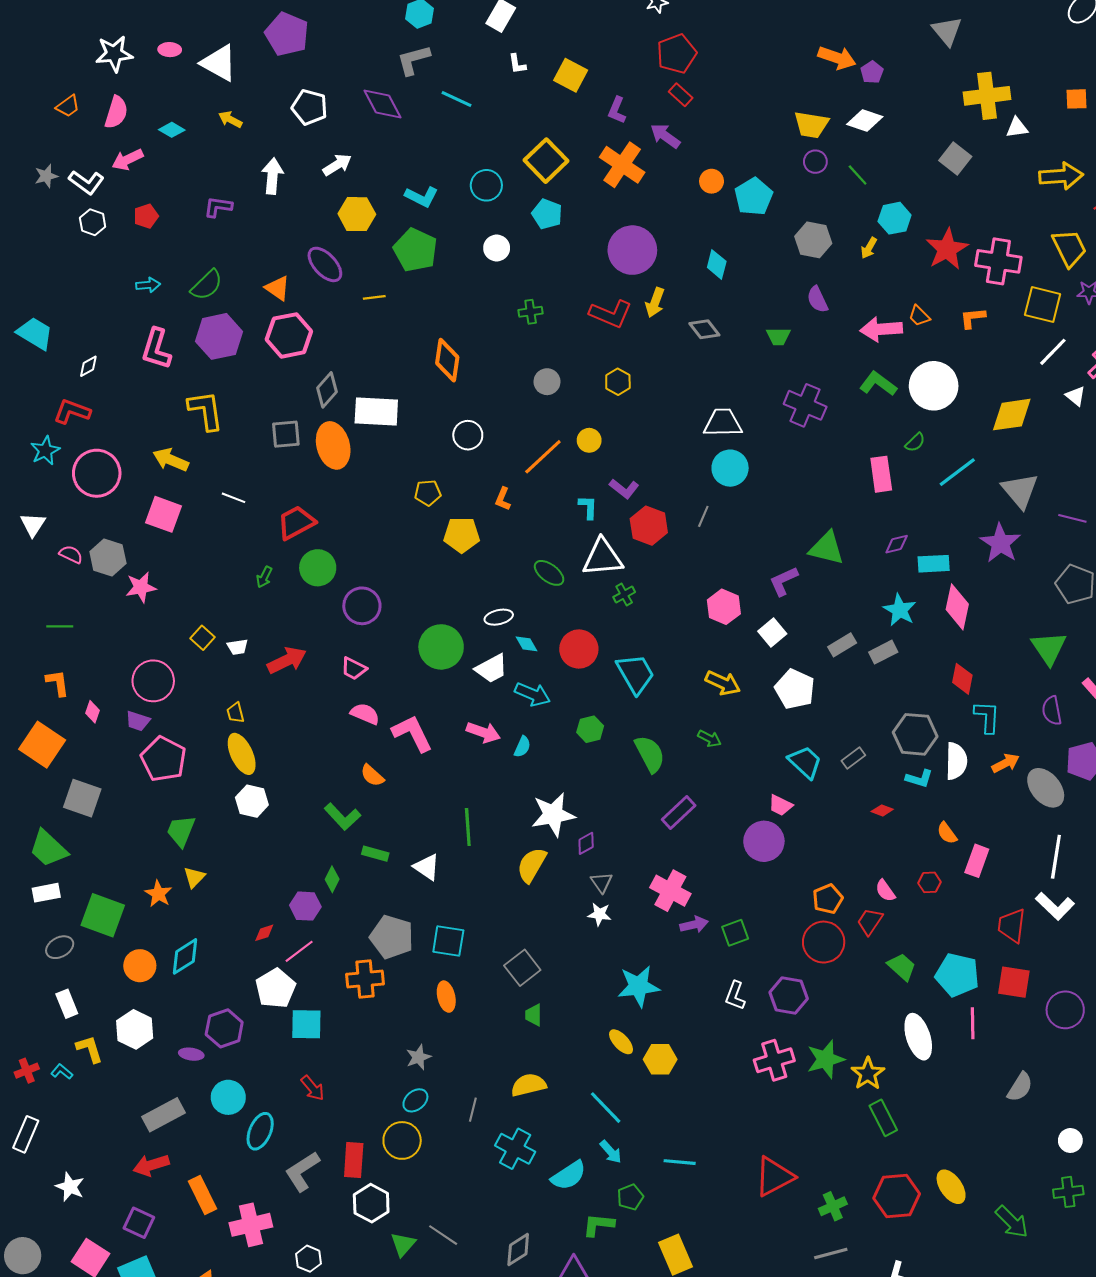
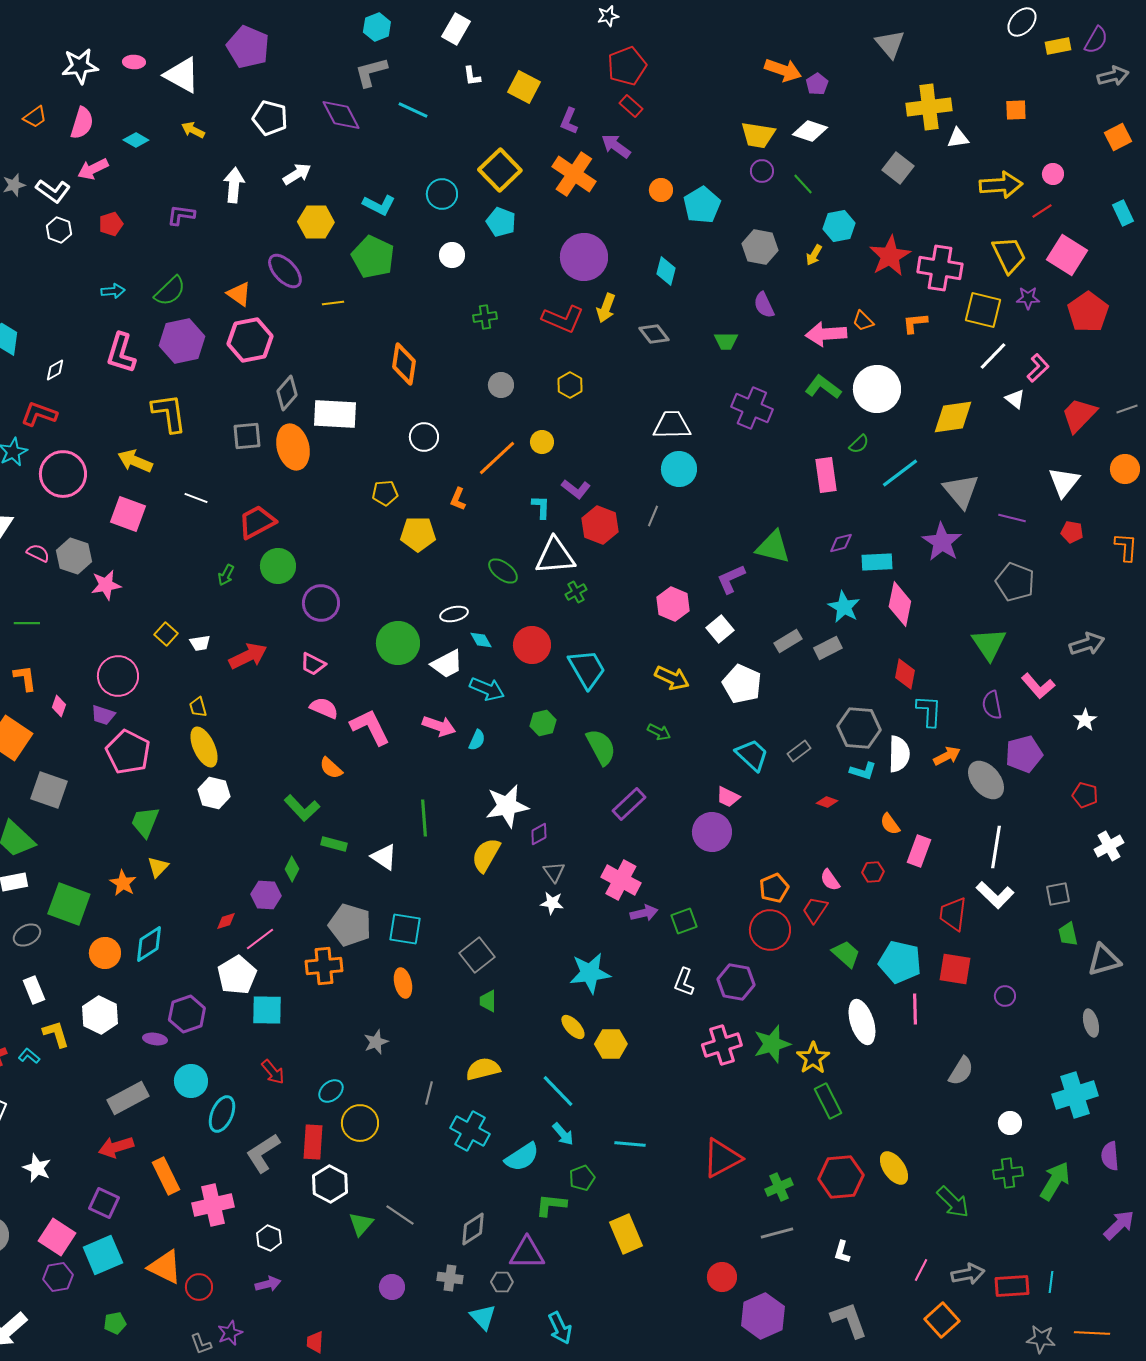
purple circle: (1065, 1010) -> (1005, 996), size x0.6
cyan ellipse: (415, 1100) -> (331, 1091), moved

